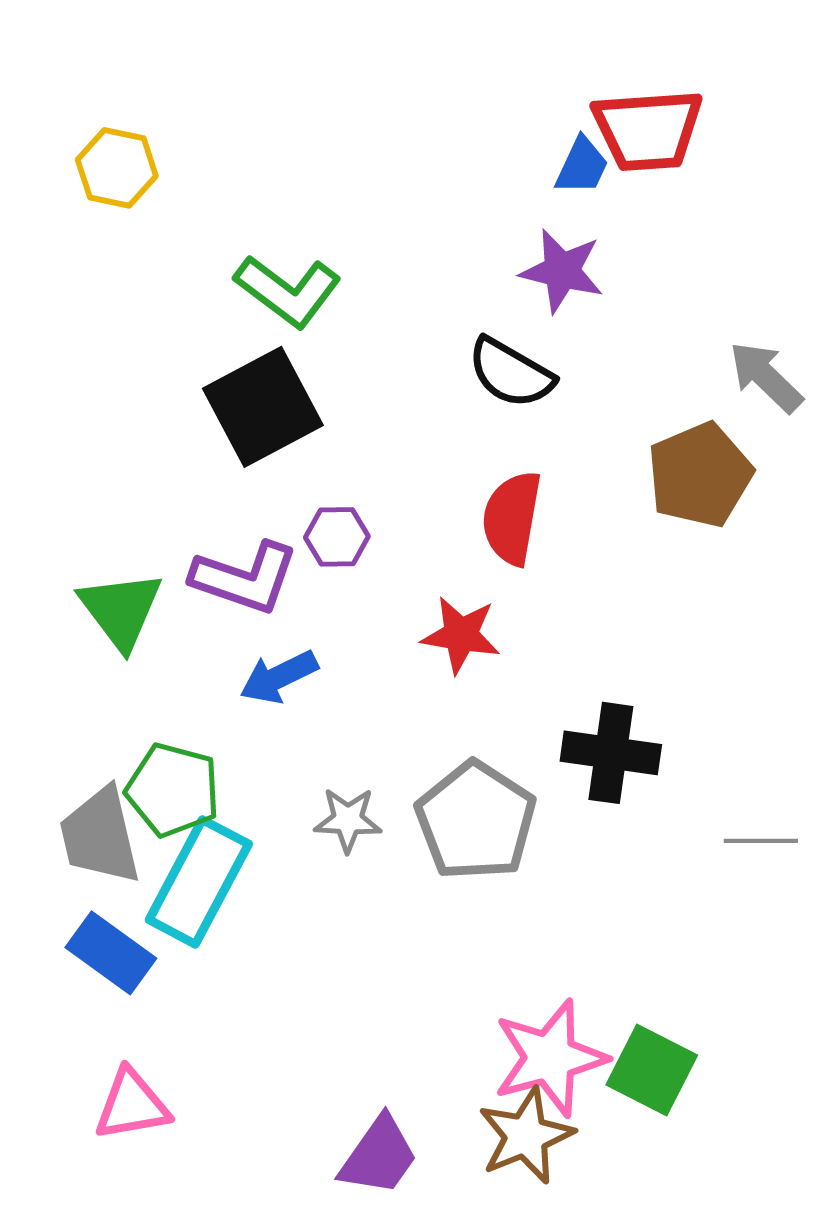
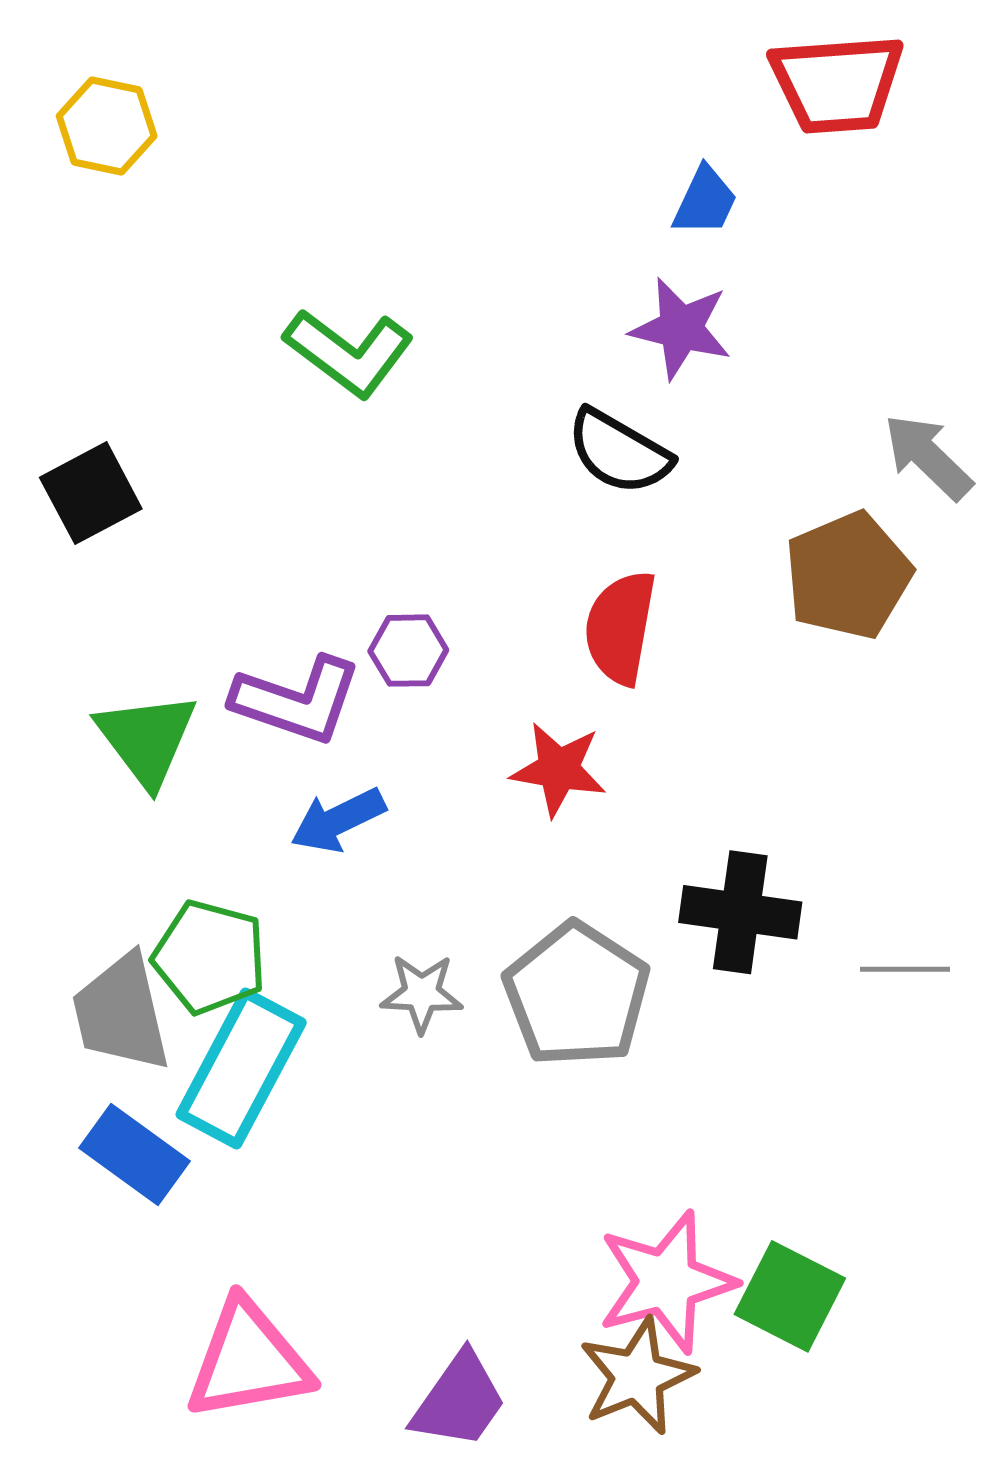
red trapezoid: (648, 130) -> (837, 84), moved
yellow hexagon: (117, 168) -> (107, 126), moved
black square: (263, 407) -> (91, 493), moved, size x0.7
gray line: (761, 841) -> (905, 969), moved
pink triangle: (132, 1105) -> (248, 1361), moved, size x1.4

